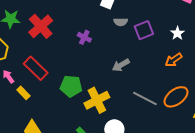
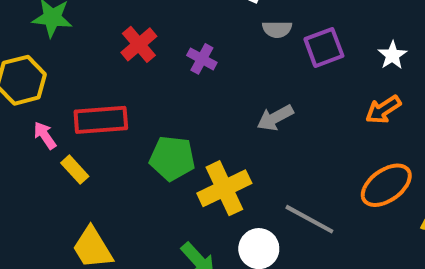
red cross: (41, 26) -> (139, 44), moved, size x0.7
red rectangle: (36, 68) -> (101, 120), turned -50
gray line: (145, 99) -> (309, 219), moved

